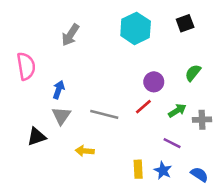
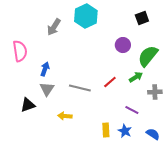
cyan hexagon: (136, 28) -> (86, 16), moved
green semicircle: (193, 73) -> (148, 56), size x1.6
purple circle: (154, 82) -> (123, 45), moved
green arrow: (177, 111) -> (136, 77), moved

